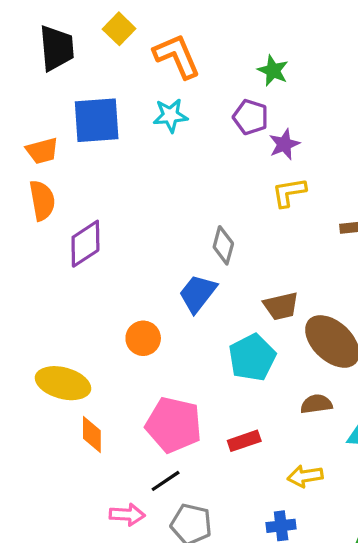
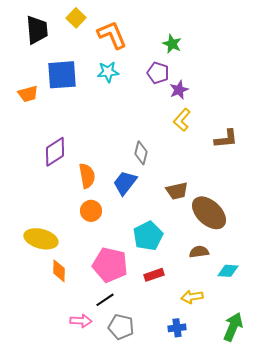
yellow L-shape: (289, 192) -> (182, 120), turned -40
orange semicircle: (42, 200) -> (87, 176), moved
cyan pentagon: (252, 357) -> (148, 236), moved

